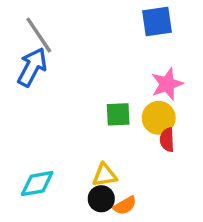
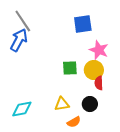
blue square: (157, 22) -> (83, 24), moved
pink star: (167, 84) -> (99, 50), turned -30
black circle: (101, 199) -> (90, 104), moved

